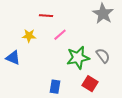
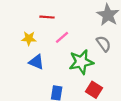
gray semicircle: (103, 56) -> (104, 44), moved
blue triangle: (13, 58) -> (36, 62), moved

